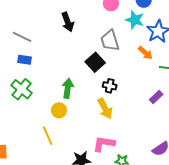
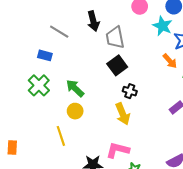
gray line: (22, 37) -> (59, 32), moved
gray trapezoid: (110, 41) -> (115, 37), moved
green arrow: (68, 88) -> (75, 88), moved, turned -60

